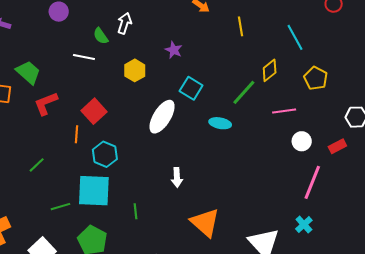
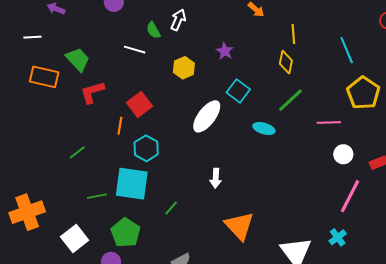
yellow diamond: (270, 70) -> (286, 62), moved, turned -45
yellow pentagon: (316, 78) -> (363, 93), size x1.4
green line: (135, 211) -> (171, 208), turned 42

